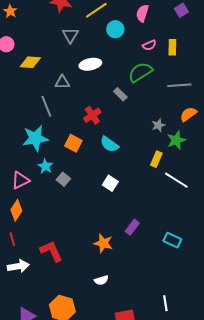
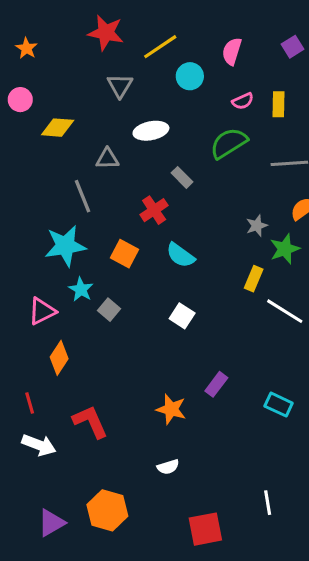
gray rectangle: (120, 94) -> (182, 177), moved
orange diamond: (16, 210) -> (59, 358), moved
white arrow: (18, 266) -> (39, 445), turned 30

